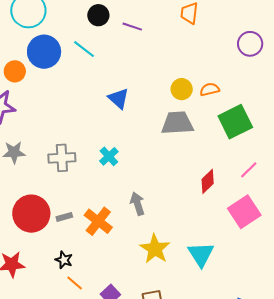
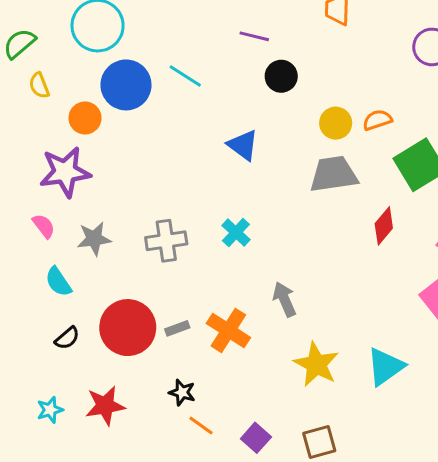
black circle: (98, 15) -> (281, 76), moved
red diamond: (208, 181) -> (384, 226), moved
cyan triangle: (201, 254) -> (385, 367), turned 32

